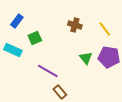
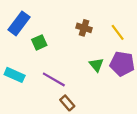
blue rectangle: (17, 21) -> (19, 23), size x1.5
cyan rectangle: (13, 50) -> (15, 75), moved

